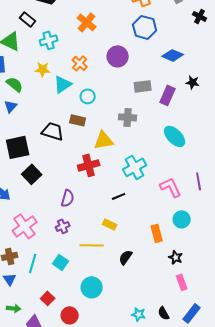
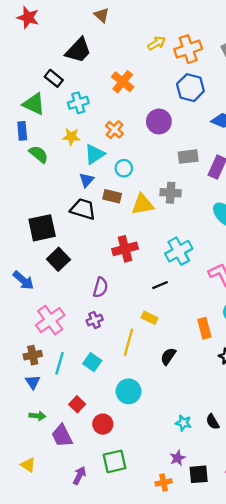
blue triangle: (11, 106) -> (86, 180), moved
yellow triangle: (104, 140) -> (143, 204), moved
yellow line: (92, 245) -> (129, 342), turned -75

